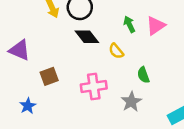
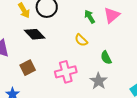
black diamond: (87, 37) -> (35, 34), moved

